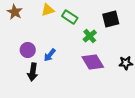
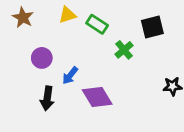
purple circle: (28, 50) -> (42, 58), moved
purple diamond: (93, 62) -> (97, 97), moved

